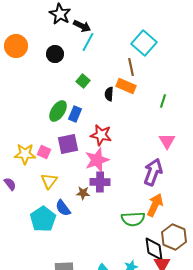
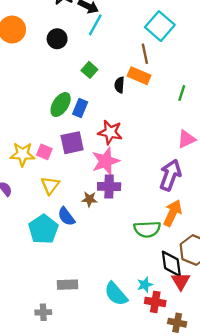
pink triangle: (167, 141) -> (186, 139), turned 36

